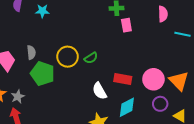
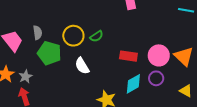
white semicircle: (99, 91) -> (82, 66), moved
purple circle: (160, 104) -> (156, 78), moved

